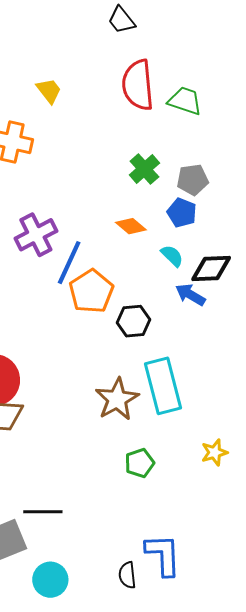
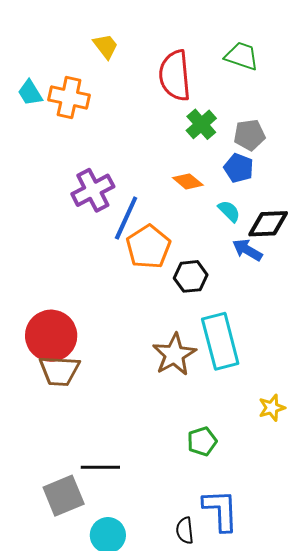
red semicircle: (138, 85) -> (175, 76), moved
green pentagon: (140, 463) -> (202, 441), moved

